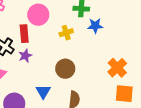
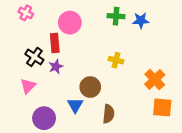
blue star: (95, 26) -> (141, 20), moved
yellow cross: (66, 33) -> (116, 60), moved, turned 32
brown circle: (65, 69) -> (90, 87), moved

